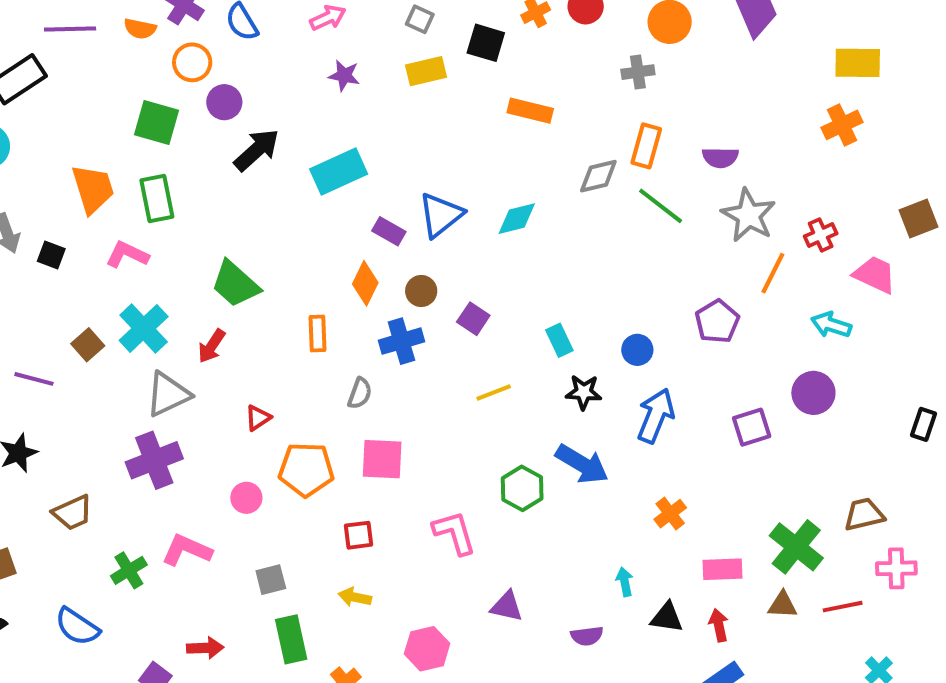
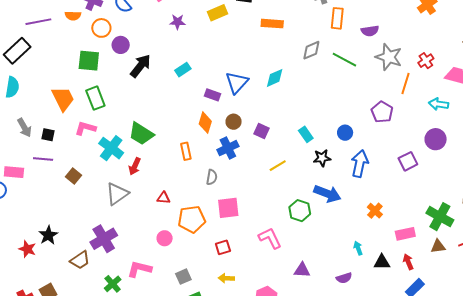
orange rectangle: (646, 146) -> (337, 18), moved
cyan rectangle: (339, 172) -> (183, 70), size x0.6
cyan cross: (144, 328) -> (111, 148), moved
purple line: (34, 379) -> (43, 159), moved
red triangle: (258, 418) -> (164, 198), turned 48
purple cross: (154, 460) -> (104, 239), moved

